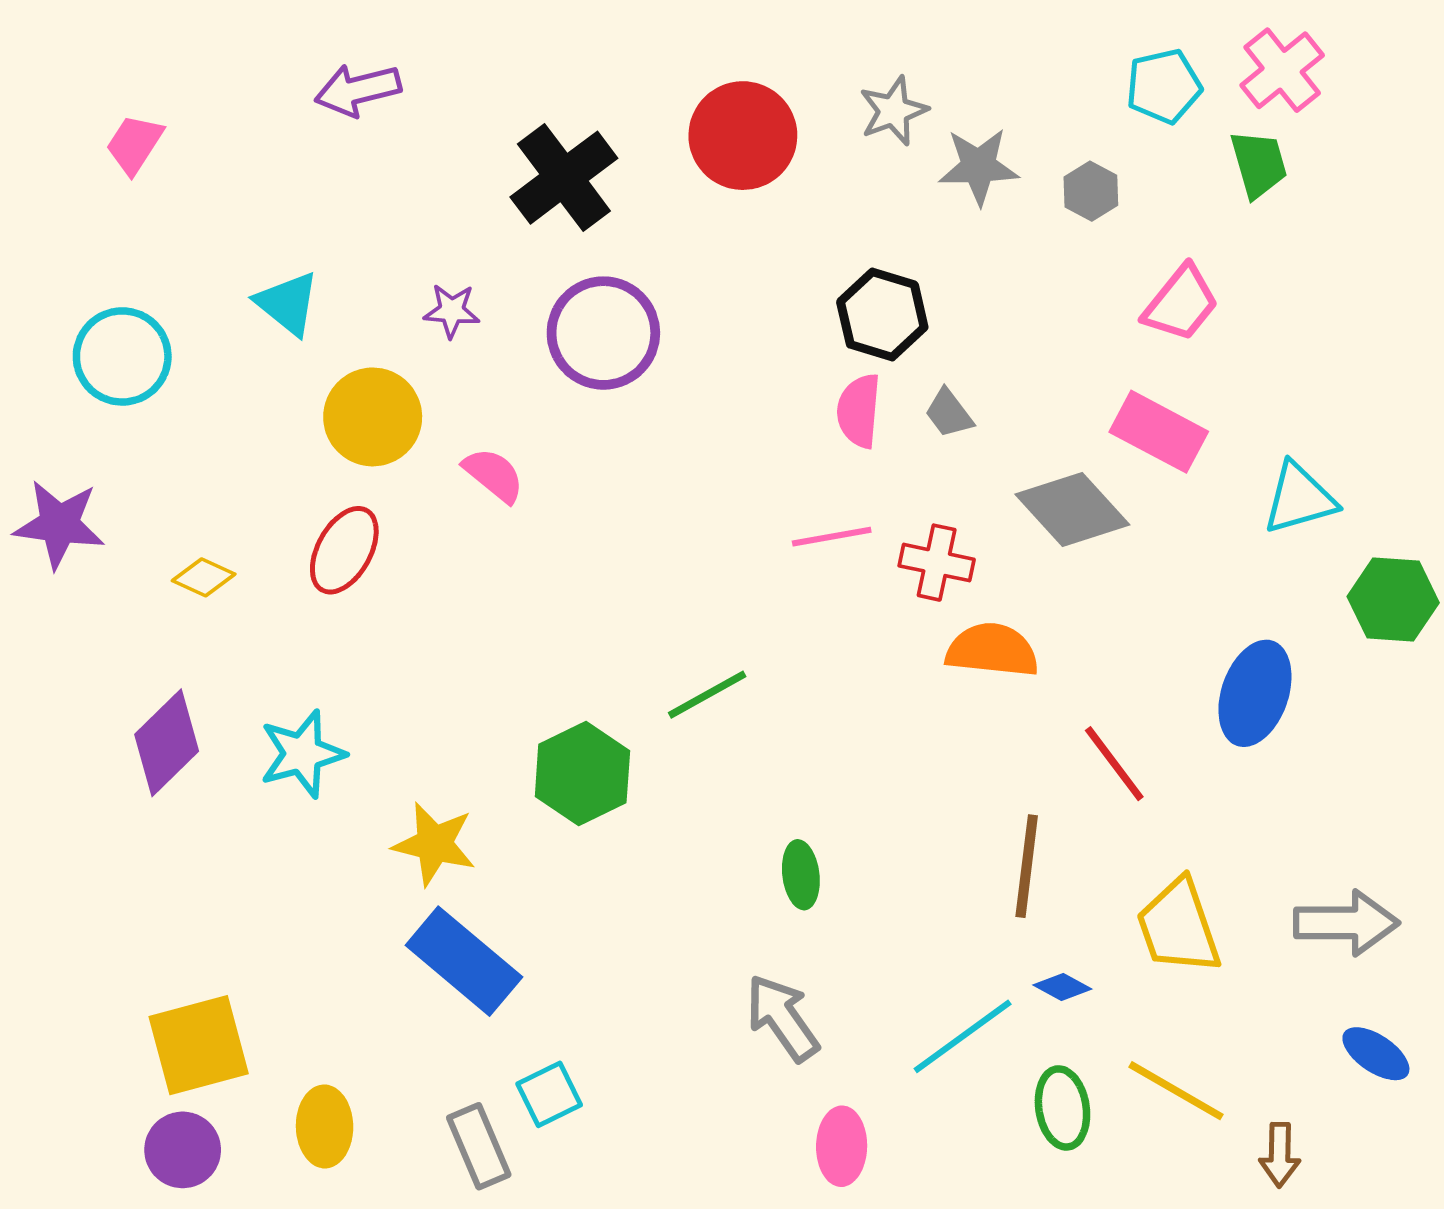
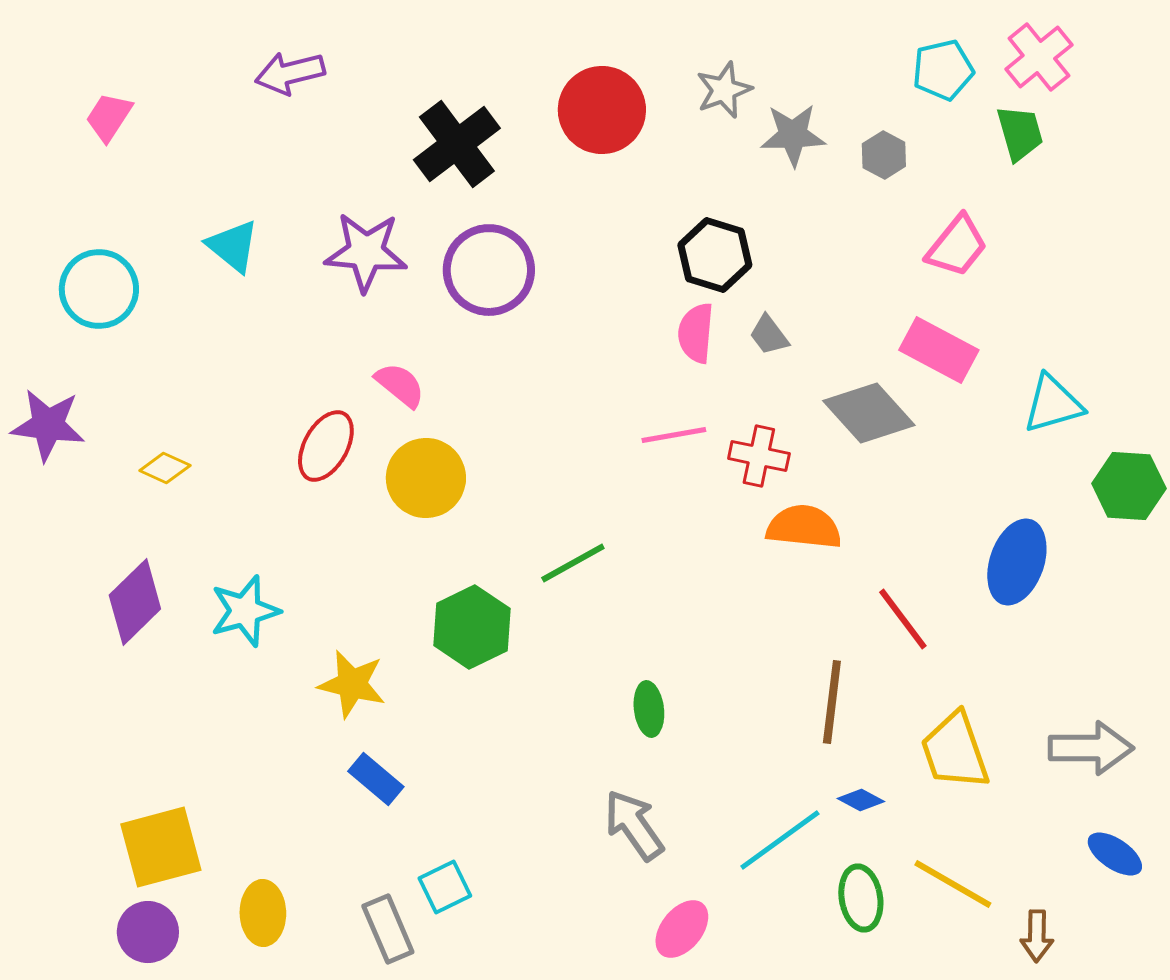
purple star: (452, 311) -> (366, 252), size x1.8
yellow circle: (373, 417) -> (426, 478), moved
red ellipse: (344, 550) -> (326, 446), moved
blue rectangle: (464, 961) -> (376, 779), size x0.6
pink ellipse: (842, 1146) -> (682, 929), turned 38

